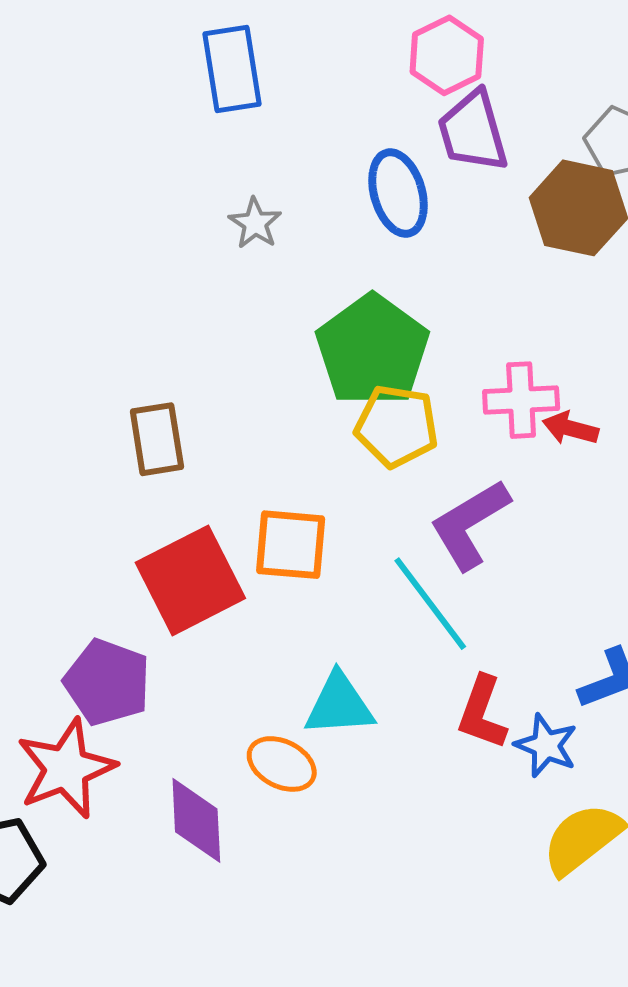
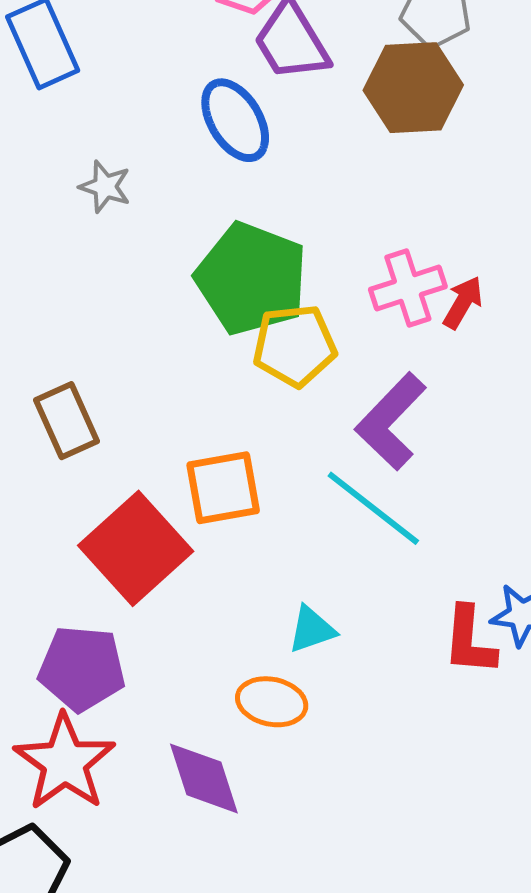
red arrow: (570, 428) -> (463, 303), turned 120
cyan triangle: (339, 705) -> (312, 630), size x0.7
red L-shape: (482, 713) -> (469, 641), moved

